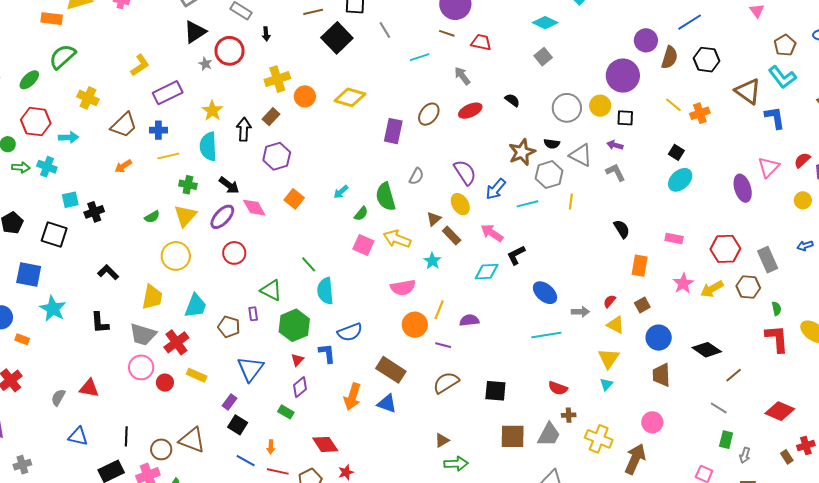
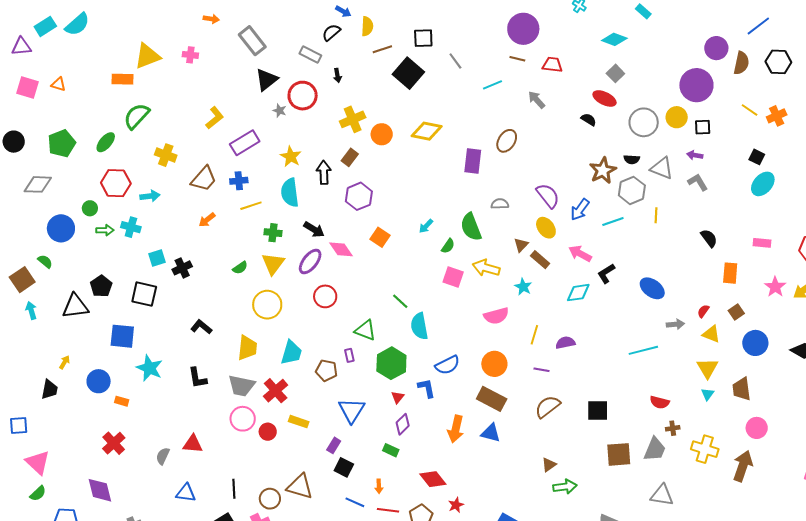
red ellipse: (470, 111) -> (605, 98), moved, turned 55
gray semicircle: (416, 176) -> (500, 204), turned -114
blue ellipse: (545, 293) -> (652, 288), moved
orange circle: (415, 325) -> (494, 364), moved
brown trapezoid: (661, 375) -> (742, 389), moved

